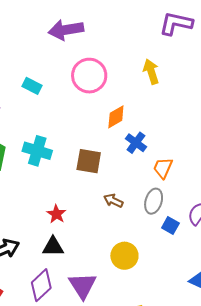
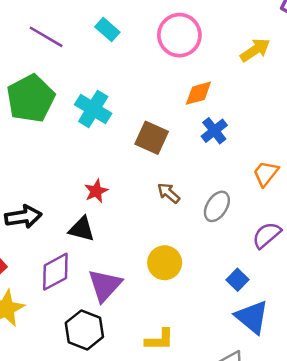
yellow arrow: (151, 72) -> (255, 50), turned 60
orange trapezoid: (163, 168) -> (266, 173), moved
blue square: (170, 225) -> (237, 280), moved

